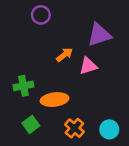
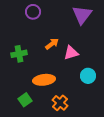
purple triangle: (99, 35) -> (82, 15), moved, turned -35
green cross: (23, 86) -> (19, 54), moved
cyan circle: (109, 129) -> (88, 76), moved

